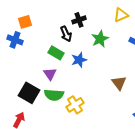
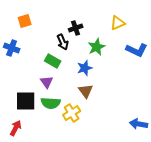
orange square: (25, 22) -> (25, 21), moved
blue star: (79, 60) -> (85, 68), moved
brown triangle: (119, 83) -> (86, 91), moved
black square: (29, 93) -> (26, 101), turned -30

